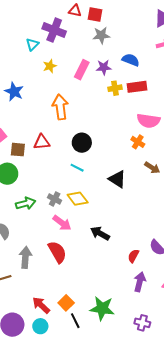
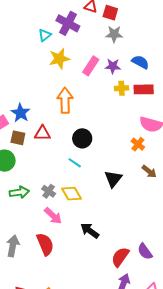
yellow star: (50, 66) -> (59, 59), size x1.5
blue star: (14, 92) -> (20, 113), moved
black triangle: (117, 179) -> (113, 179), turned 30
red semicircle: (133, 256) -> (120, 257), size x1.5

